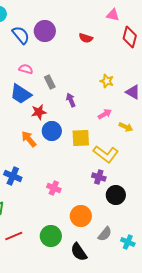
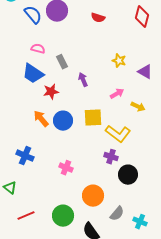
blue circle: (52, 131) -> (63, 121), moved

